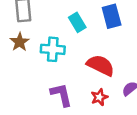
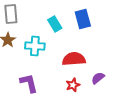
red semicircle: (101, 65) -> (74, 59), turned -30
purple L-shape: (61, 95) -> (29, 83), moved

